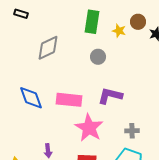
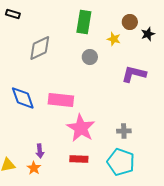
yellow star: (119, 31) -> (114, 39), moved
purple L-shape: (110, 96) -> (134, 74), moved

